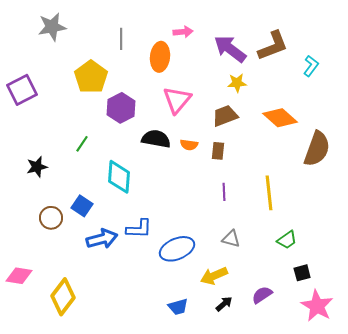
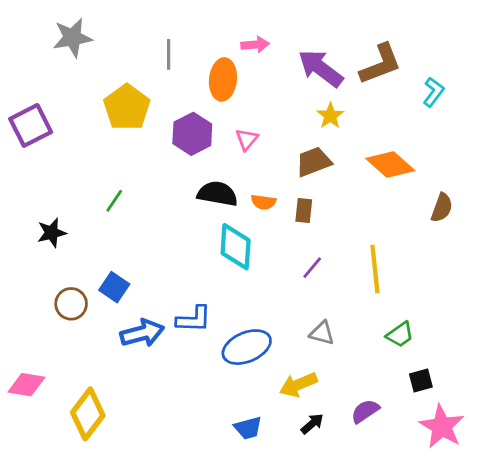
yellow star: (237, 83) -> (330, 116), turned -30
pink triangle: (177, 100) -> (247, 139), size x0.6
purple hexagon: (121, 108) -> (192, 134), moved
brown semicircle: (317, 149) -> (442, 208), size x0.6
cyan diamond: (119, 177) -> (236, 247), moved
purple line: (224, 192) -> (312, 268), turned 42

